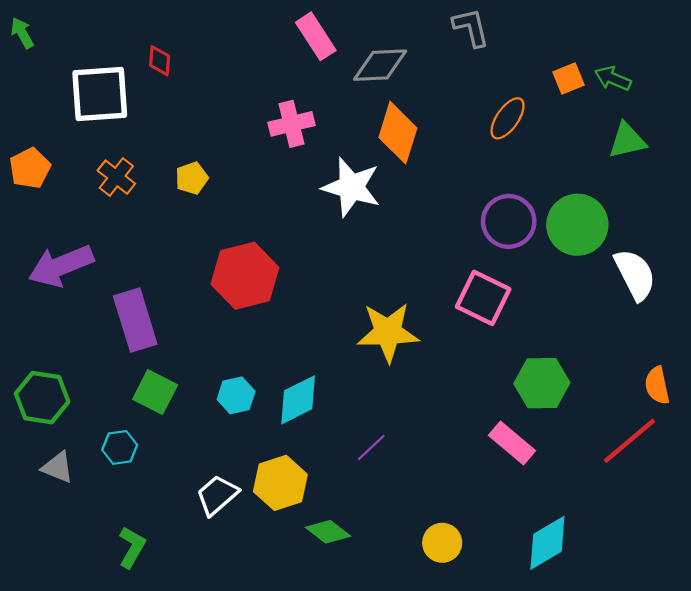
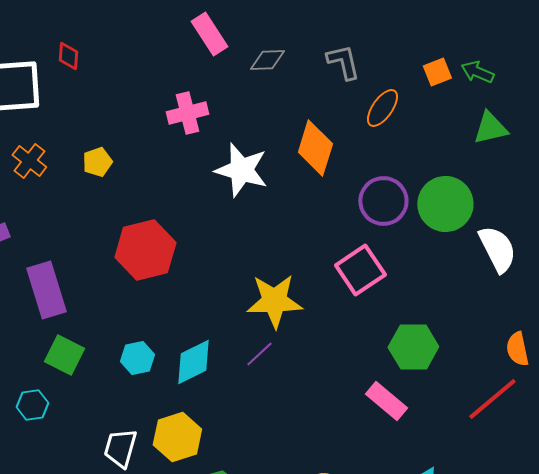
gray L-shape: (471, 27) -> (343, 62), moved
gray diamond: (380, 65) -> (267, 60), size x0.7
orange diamond: (398, 133) -> (315, 148), moved
pink square: (483, 298) -> (360, 270), turned 30
purple line: (371, 447) -> (259, 354), moved
white trapezoid: (217, 495) -> (120, 448), turned -33

